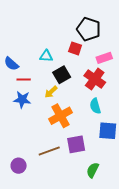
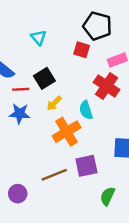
cyan triangle: (46, 56) -> (39, 37), moved, turned 48
black square: (62, 75) -> (44, 78), moved
cyan semicircle: (95, 106) -> (86, 110), moved

